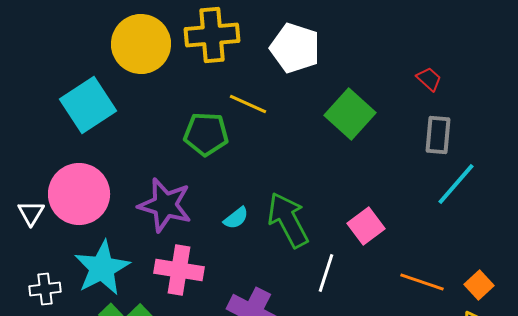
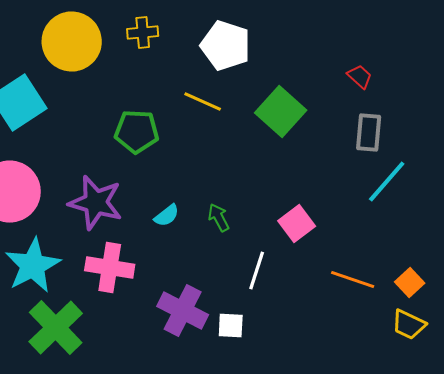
yellow cross: (212, 35) -> (143, 32), size x0.6
yellow line: (248, 104) -> (203, 102), moved
green arrow: (288, 220) -> (219, 218), size x0.5

